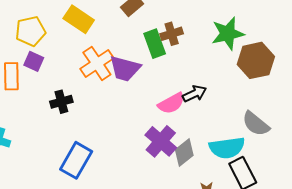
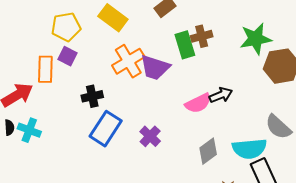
purple cross: (161, 141) -> (150, 136), moved, size x0.7
blue rectangle: (76, 160) -> (106, 129), moved

